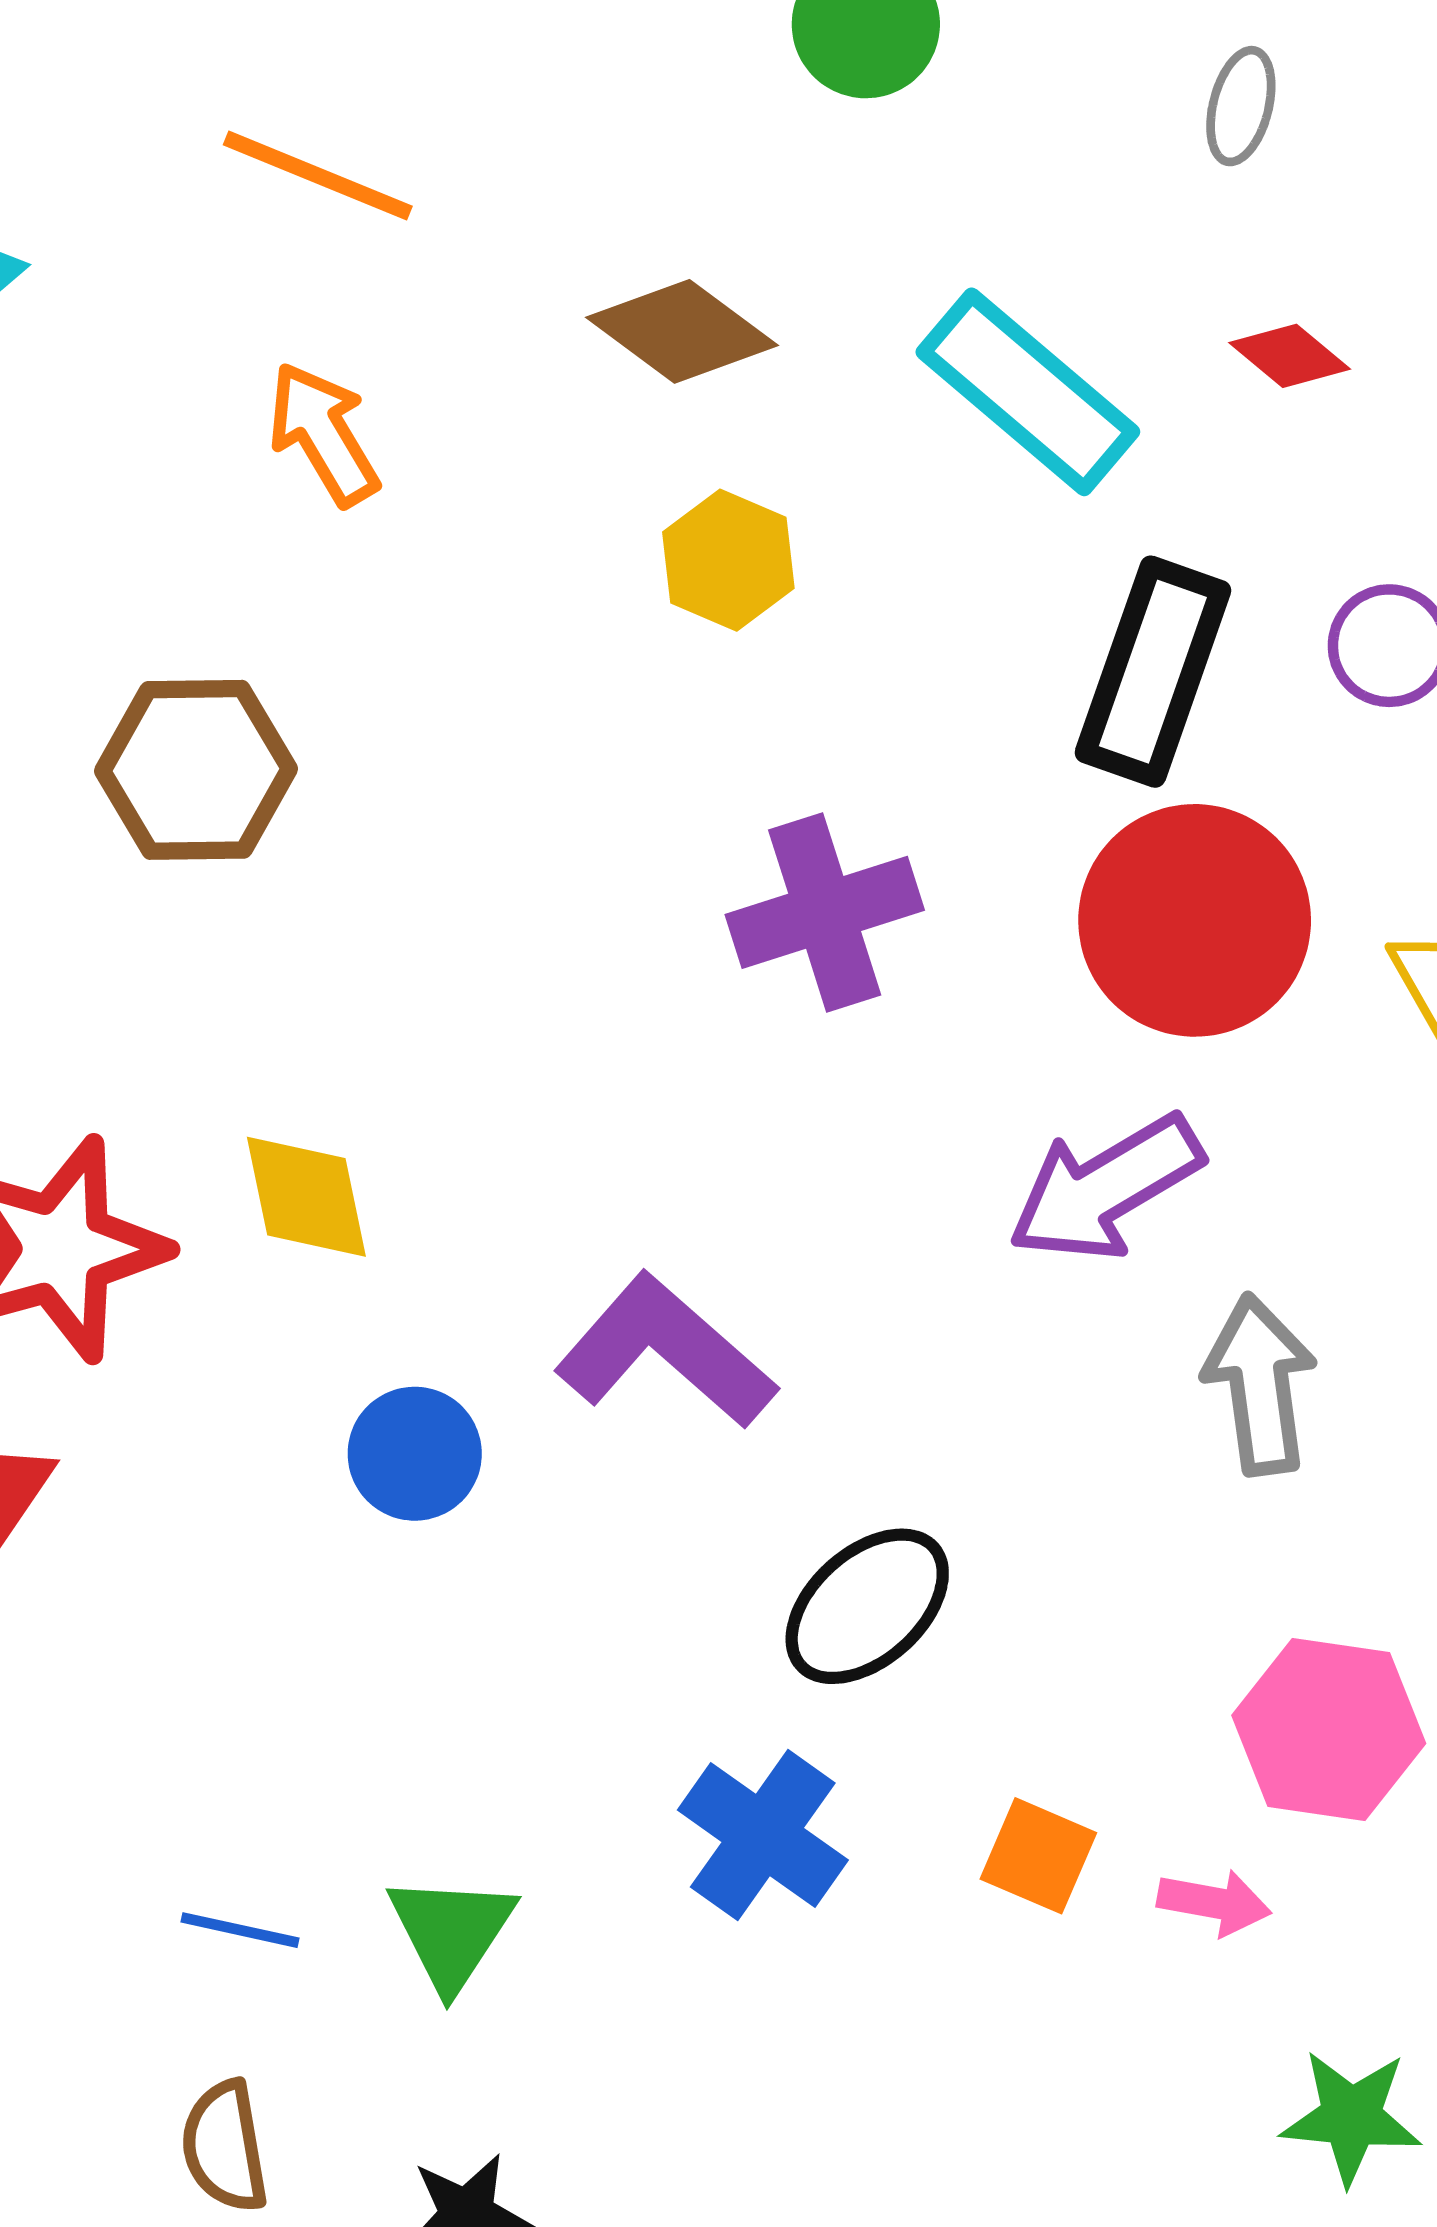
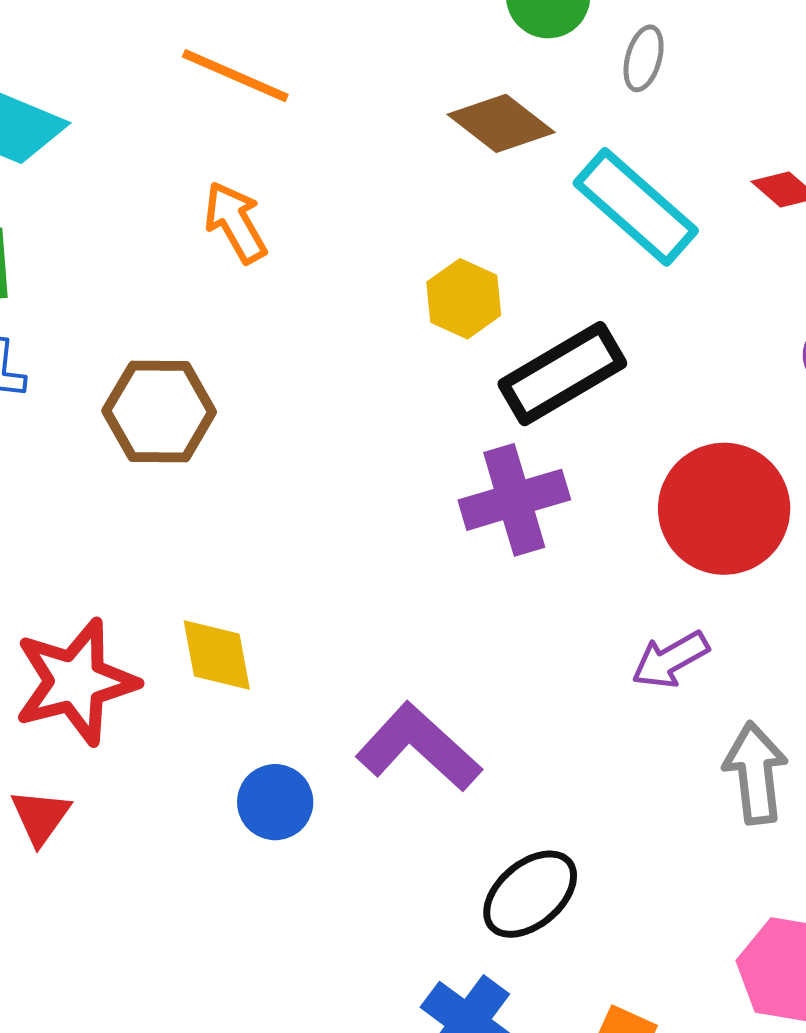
gray ellipse: (1241, 106) -> (644, 58), moved
brown diamond: (682, 331) -> (501, 123), moved
black rectangle: (1153, 672) -> (562, 374), moved, turned 39
purple arrow: (1105, 1188) -> (670, 660), size x0.7

